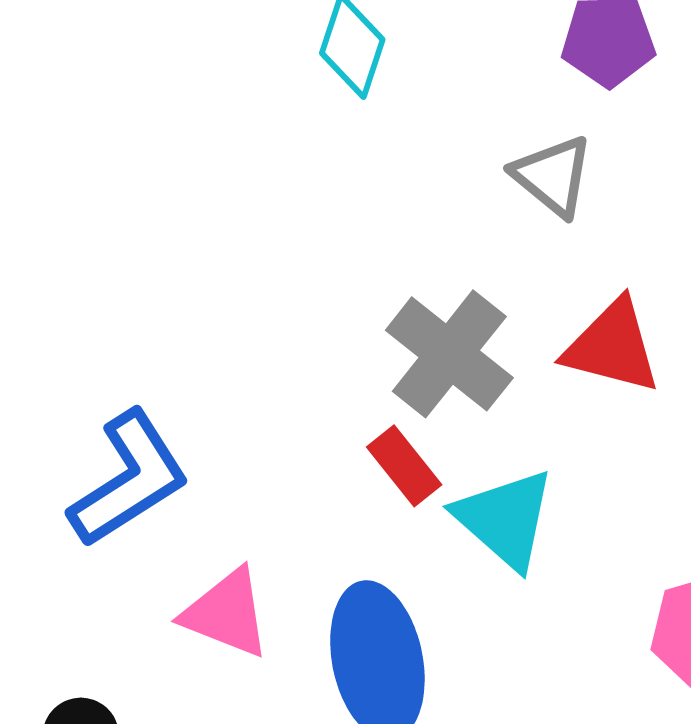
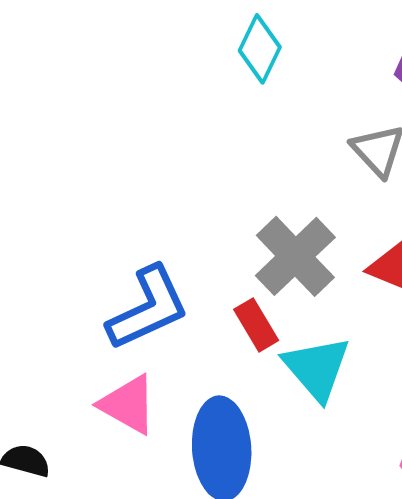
blue L-shape: (129, 479) -> (148, 308), moved

